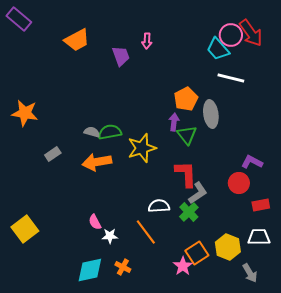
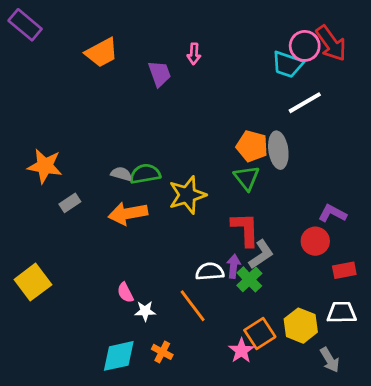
cyan trapezoid: (218, 49) -> (288, 64), turned -30
white line: (231, 78) -> (305, 103), turned -44
orange pentagon: (186, 99) -> (252, 146), moved, turned -30
orange star: (25, 113) -> (45, 166), moved
purple arrow: (174, 122) -> (233, 266), moved
yellow square: (25, 229) -> (33, 282), moved

